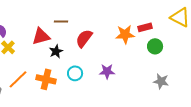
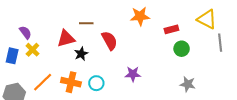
orange star: (125, 34) -> (140, 16), moved
red semicircle: (84, 38) -> (110, 41), turned 114
cyan circle: (75, 73) -> (96, 83), moved

